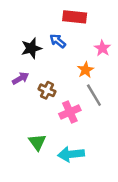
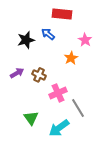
purple arrow: (20, 78) -> (17, 73), moved
gray line: (94, 95) -> (78, 108), moved
cyan arrow: (71, 154) -> (59, 128), turned -30

